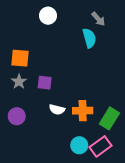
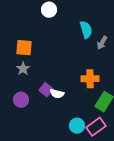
gray arrow: (98, 19) -> (102, 43), moved, turned 72
purple square: (45, 83) -> (46, 90), moved, turned 32
orange cross: (83, 111) -> (90, 79), moved

